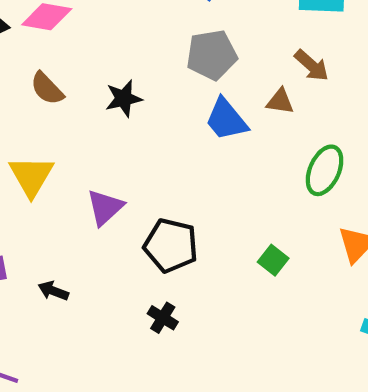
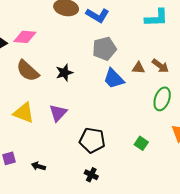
brown arrow: (312, 66) -> (160, 66), moved
brown semicircle: (47, 89) -> (28, 71), size x1.4
yellow triangle: (31, 176) -> (24, 113), turned -35
purple triangle: (105, 207) -> (58, 113), moved

